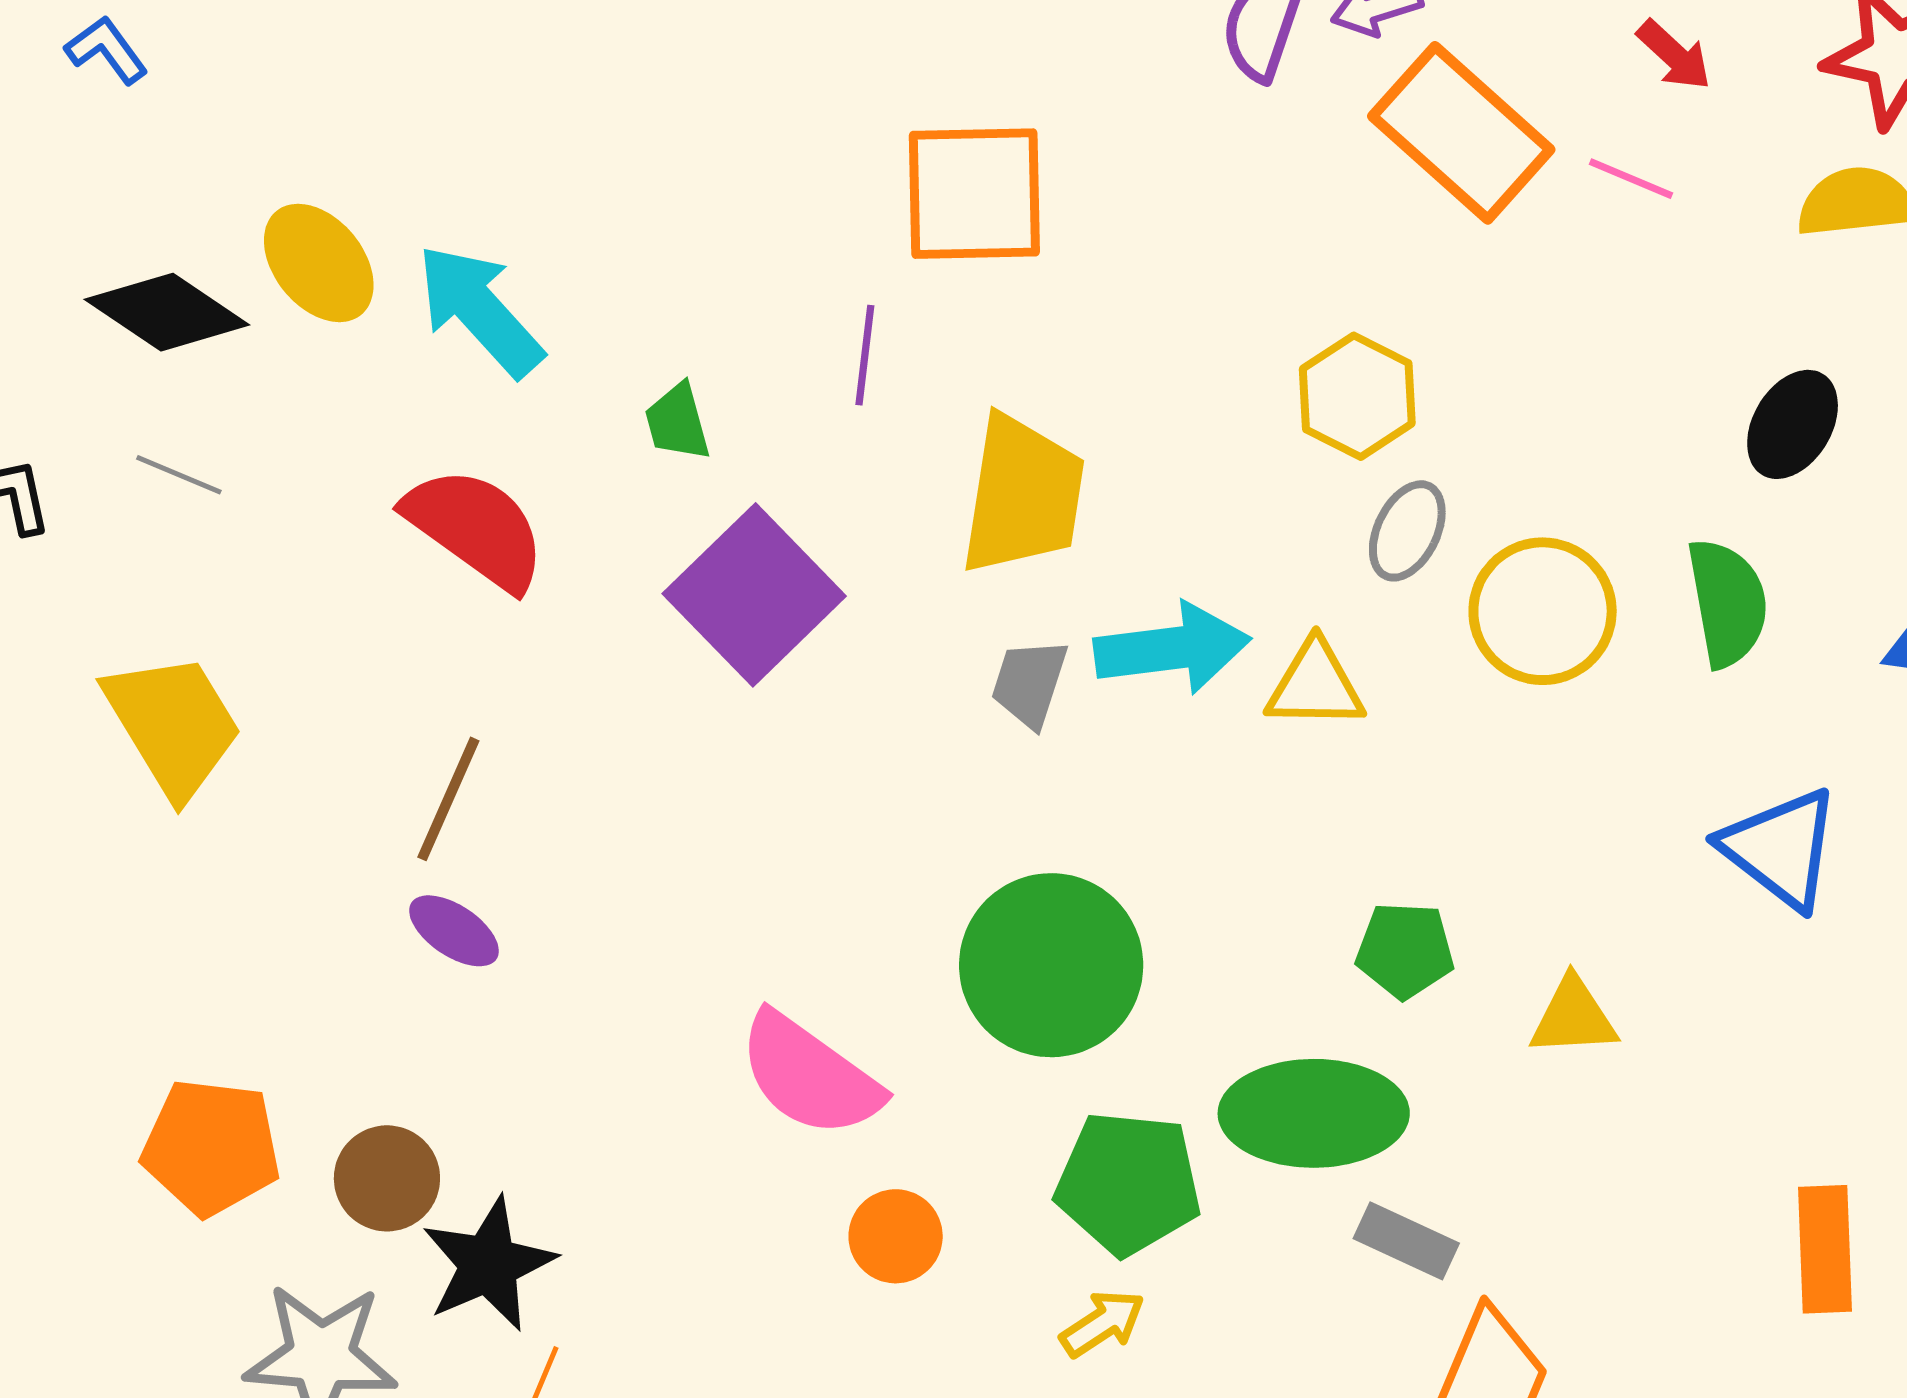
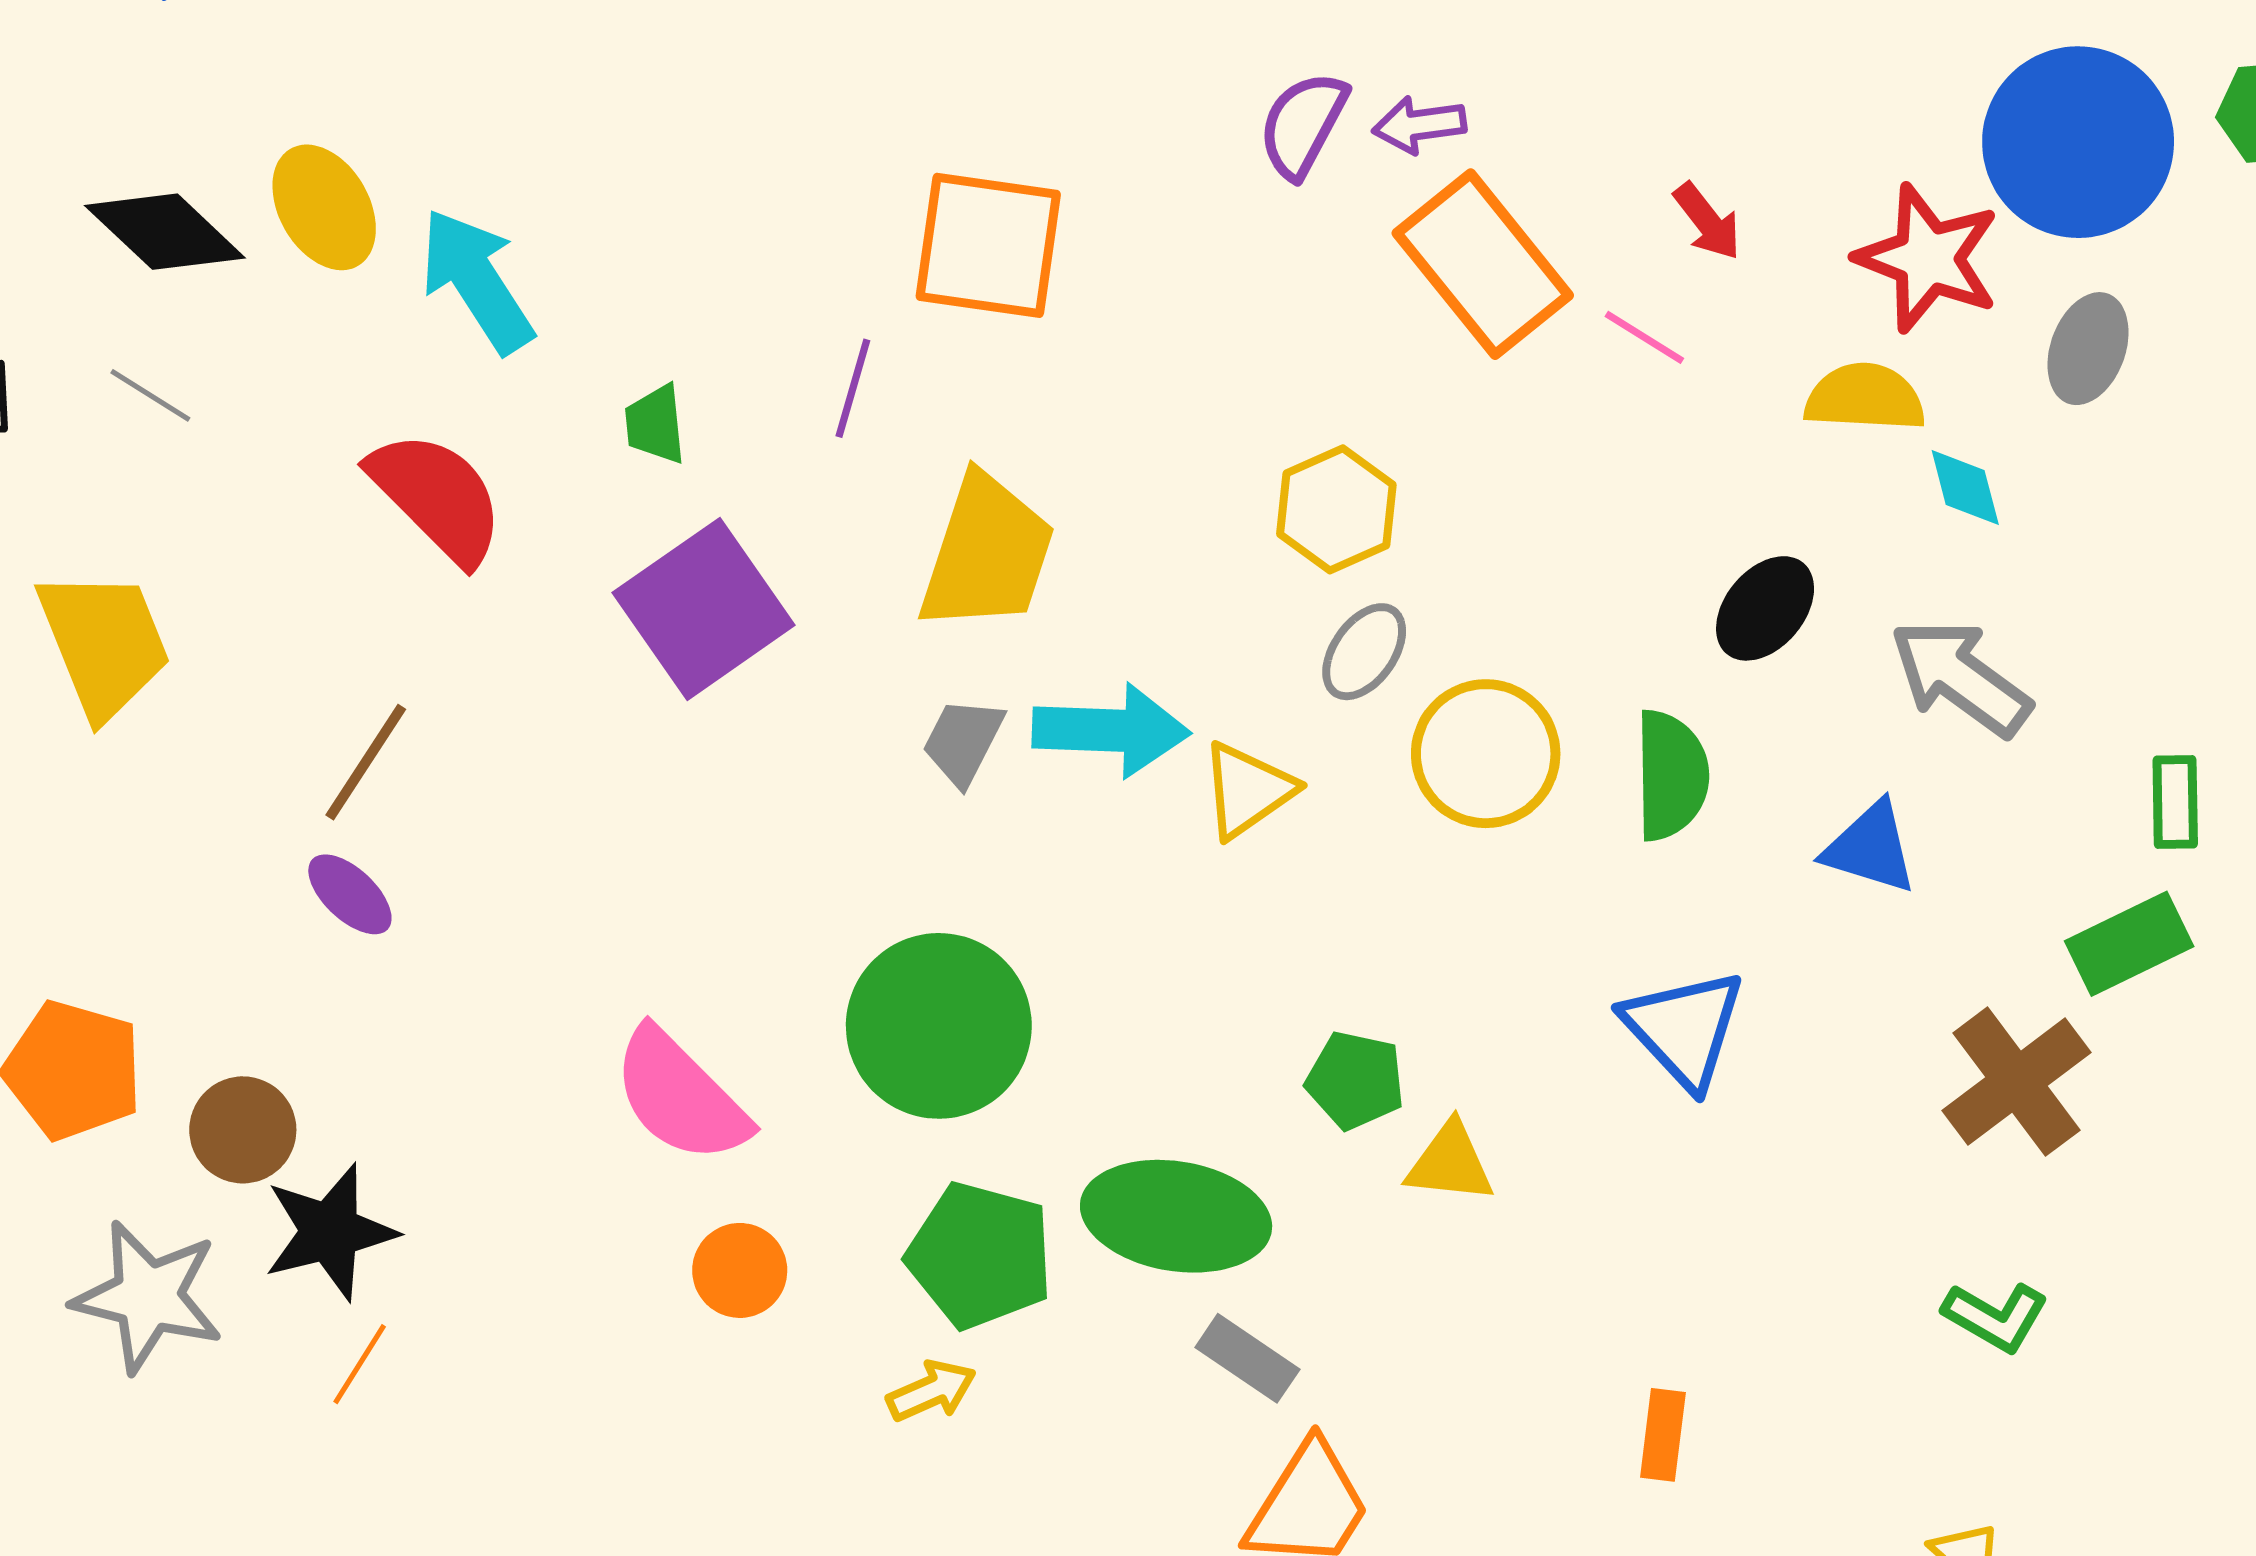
yellow triangle: (1315, 685) -> (1247, 790), turned -45
green pentagon: (1405, 950) -> (1355, 1080), moved
orange rectangle: (1825, 1249) -> (1663, 1435), size x0.7

